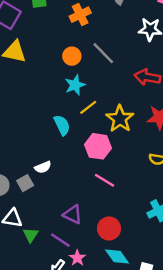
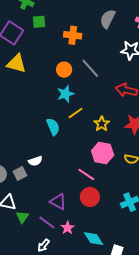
orange cross: (80, 15) -> (73, 35), turned 30
yellow star: (120, 119) -> (102, 124), size x0.7
pink hexagon: (98, 146) -> (103, 153), moved
red circle: (109, 228) -> (90, 197), moved
pink star: (77, 258) -> (68, 228), moved

